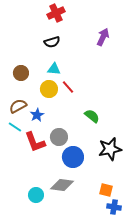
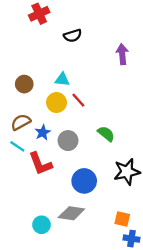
red cross: (56, 13) -> (39, 14), moved
purple arrow: (103, 37) -> (122, 54), moved, turned -30
black semicircle: (52, 42) -> (73, 36), moved
gray circle: (59, 137) -> (68, 141), moved

